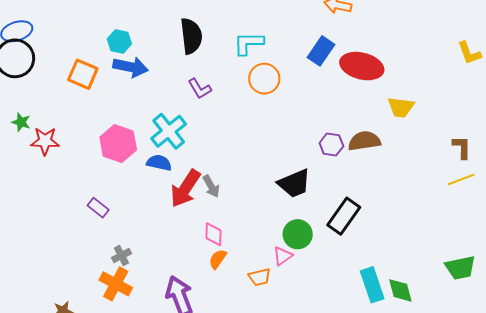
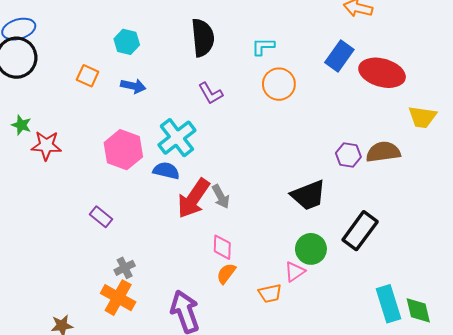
cyan L-shape: (249, 43) -> (263, 47), size x0.7
blue arrow: (131, 67) -> (133, 86), moved, size x0.7
orange square: (83, 74) -> (88, 76), size x0.7

